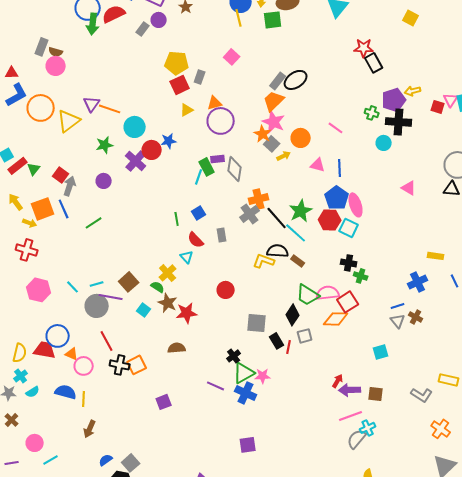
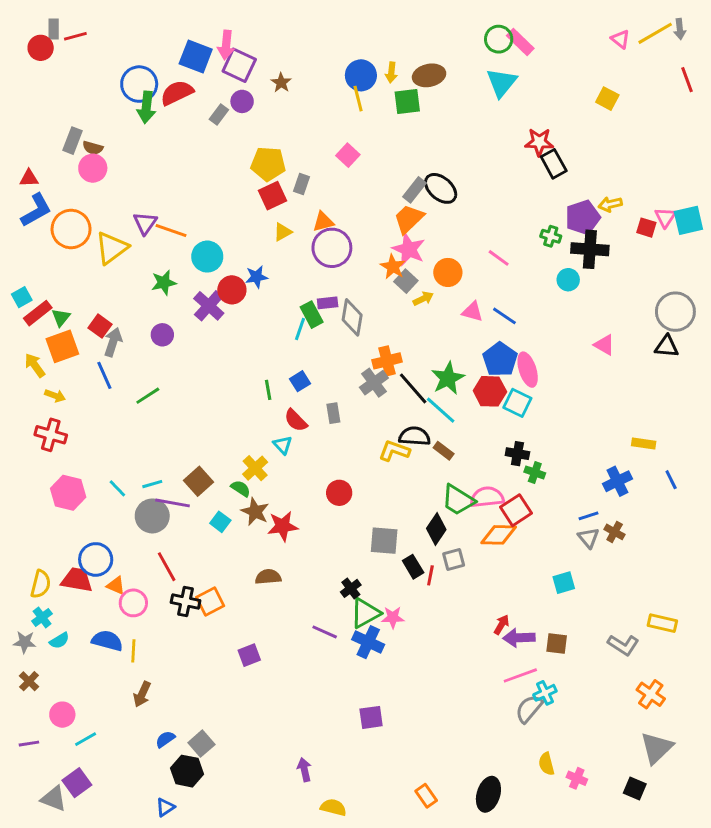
black ellipse: (296, 80) -> (441, 188), turned 75
blue line: (340, 168) -> (504, 316), turned -54
orange square: (43, 209) -> (62, 346), moved

